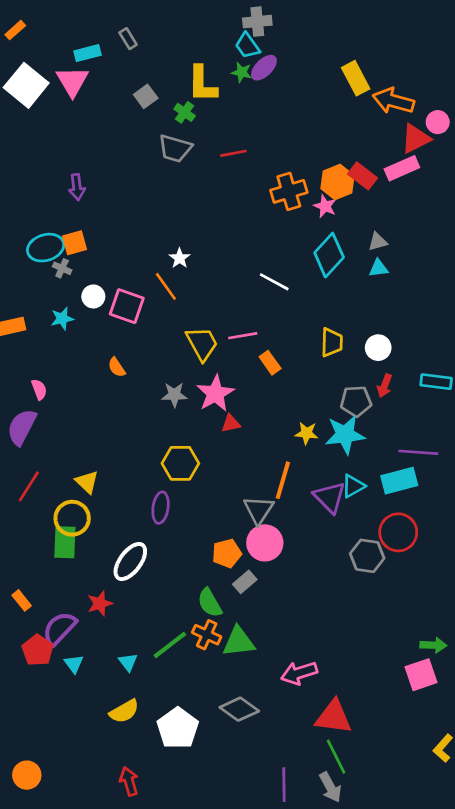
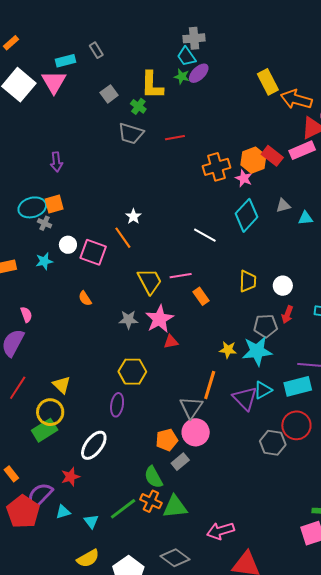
cyan triangle: (378, 268) -> (306, 218), moved
green rectangle: (65, 542) -> (45, 430), turned 55
red pentagon: (38, 650) -> (23, 512), size x1.4
cyan triangle: (74, 664) -> (63, 512), moved, turned 49

